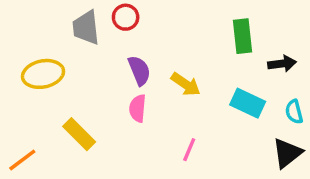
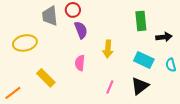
purple semicircle: (139, 71) -> (81, 30), moved
yellow arrow: (186, 84) -> (108, 49), turned 60
black triangle: (287, 153) -> (140, 86), moved

